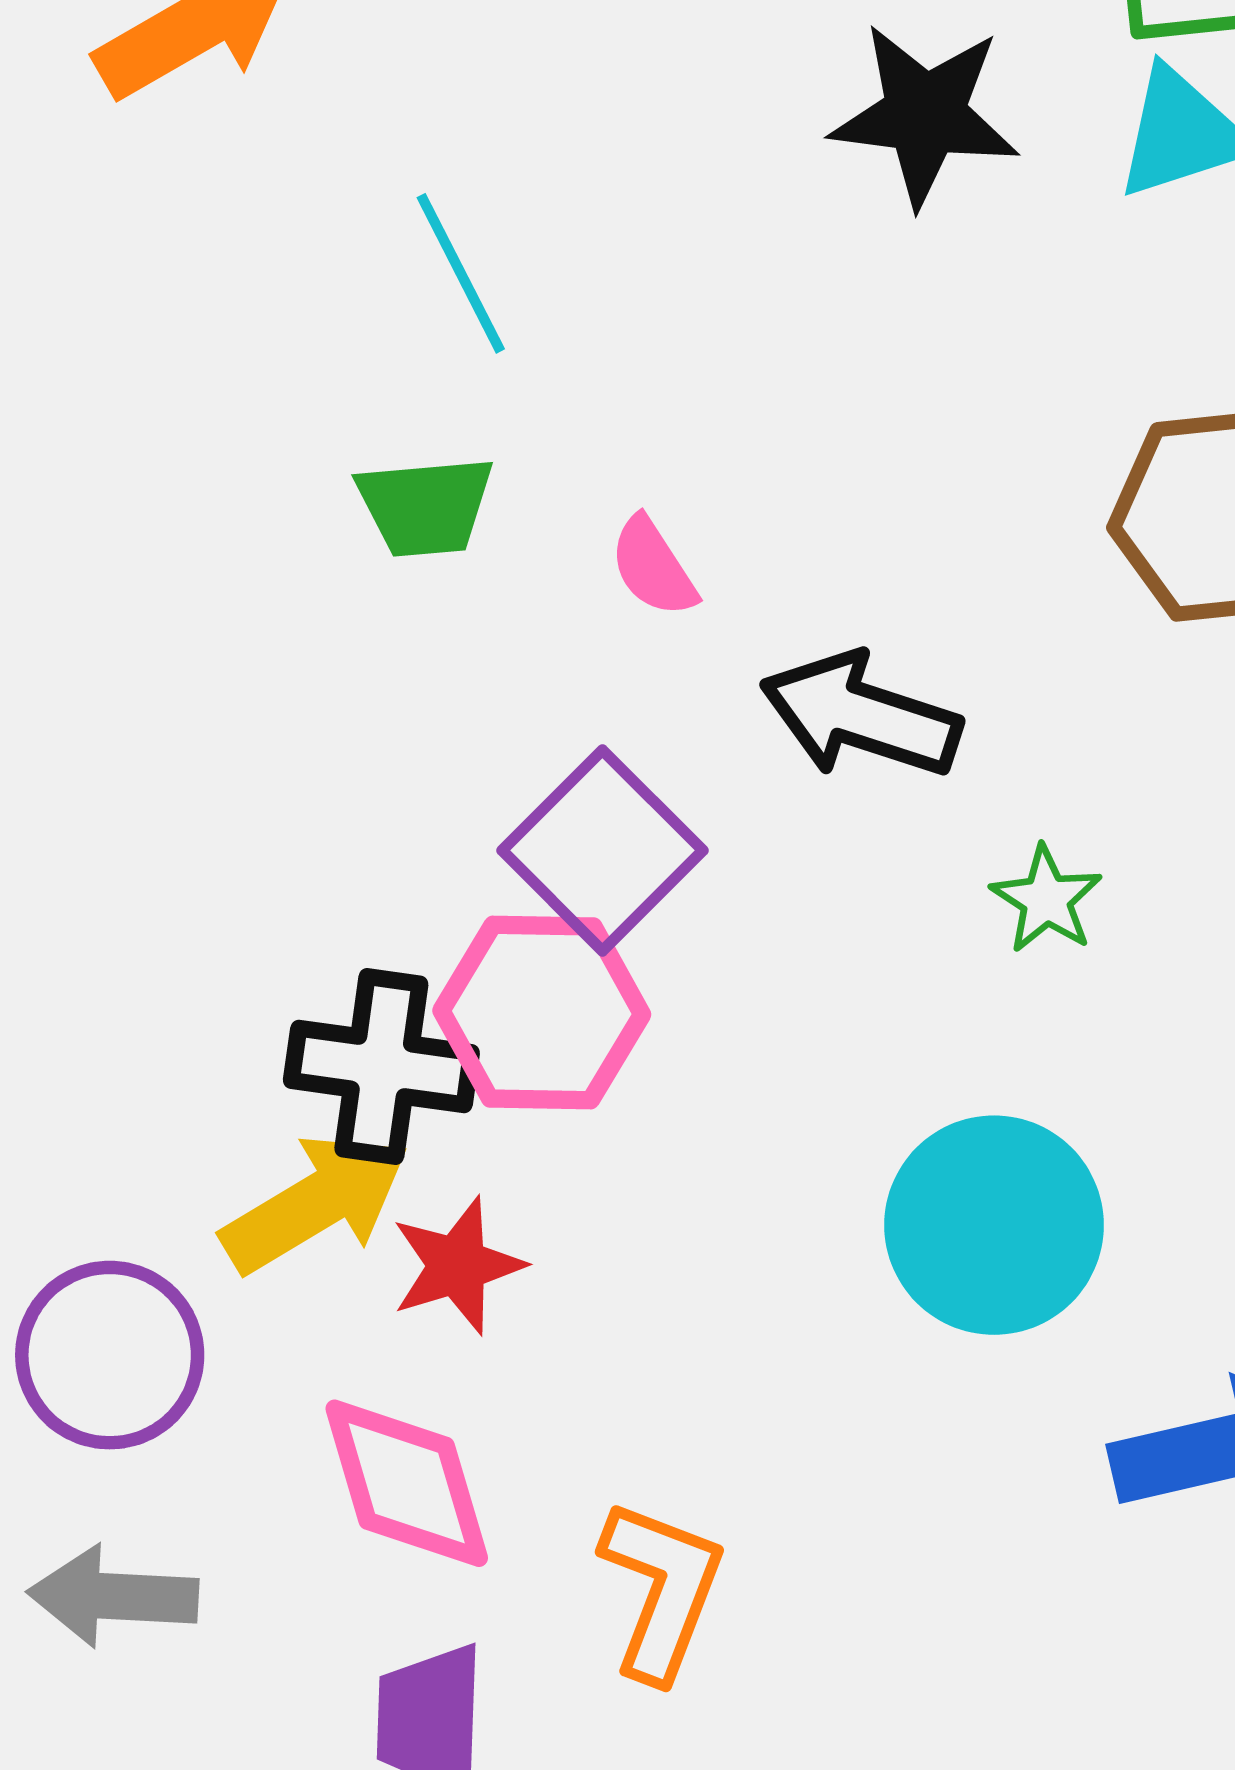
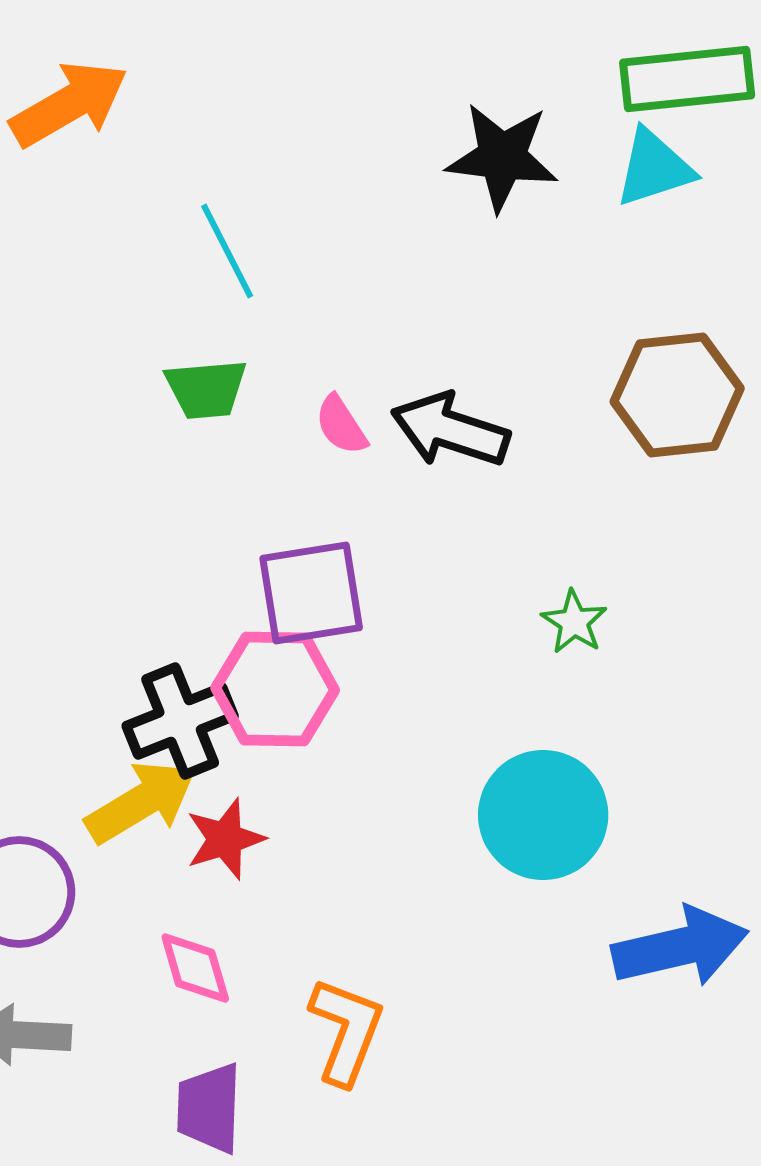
black arrow: (861, 715) -> (450, 430), moved
purple square: (602, 850) -> (311, 593), turned 36
black cross: (381, 1067) -> (180, 721), turned -30
pink diamond: (407, 1483) -> (195, 968), size x0.7

